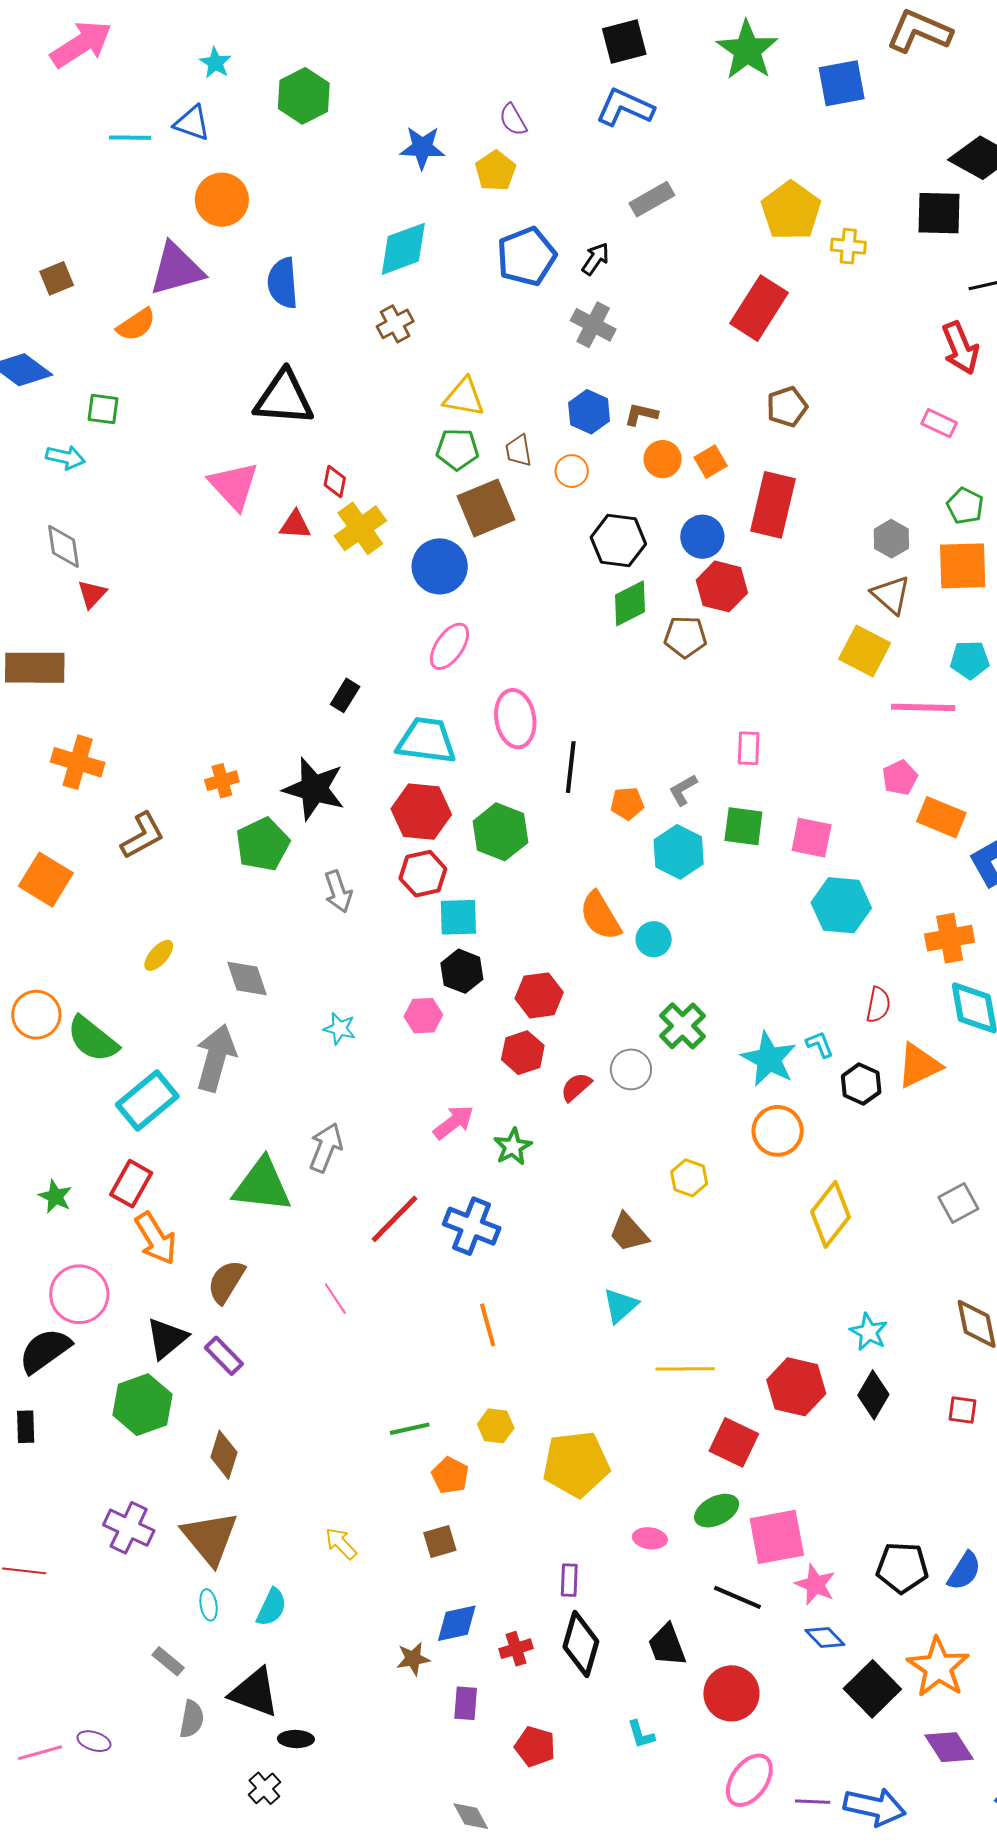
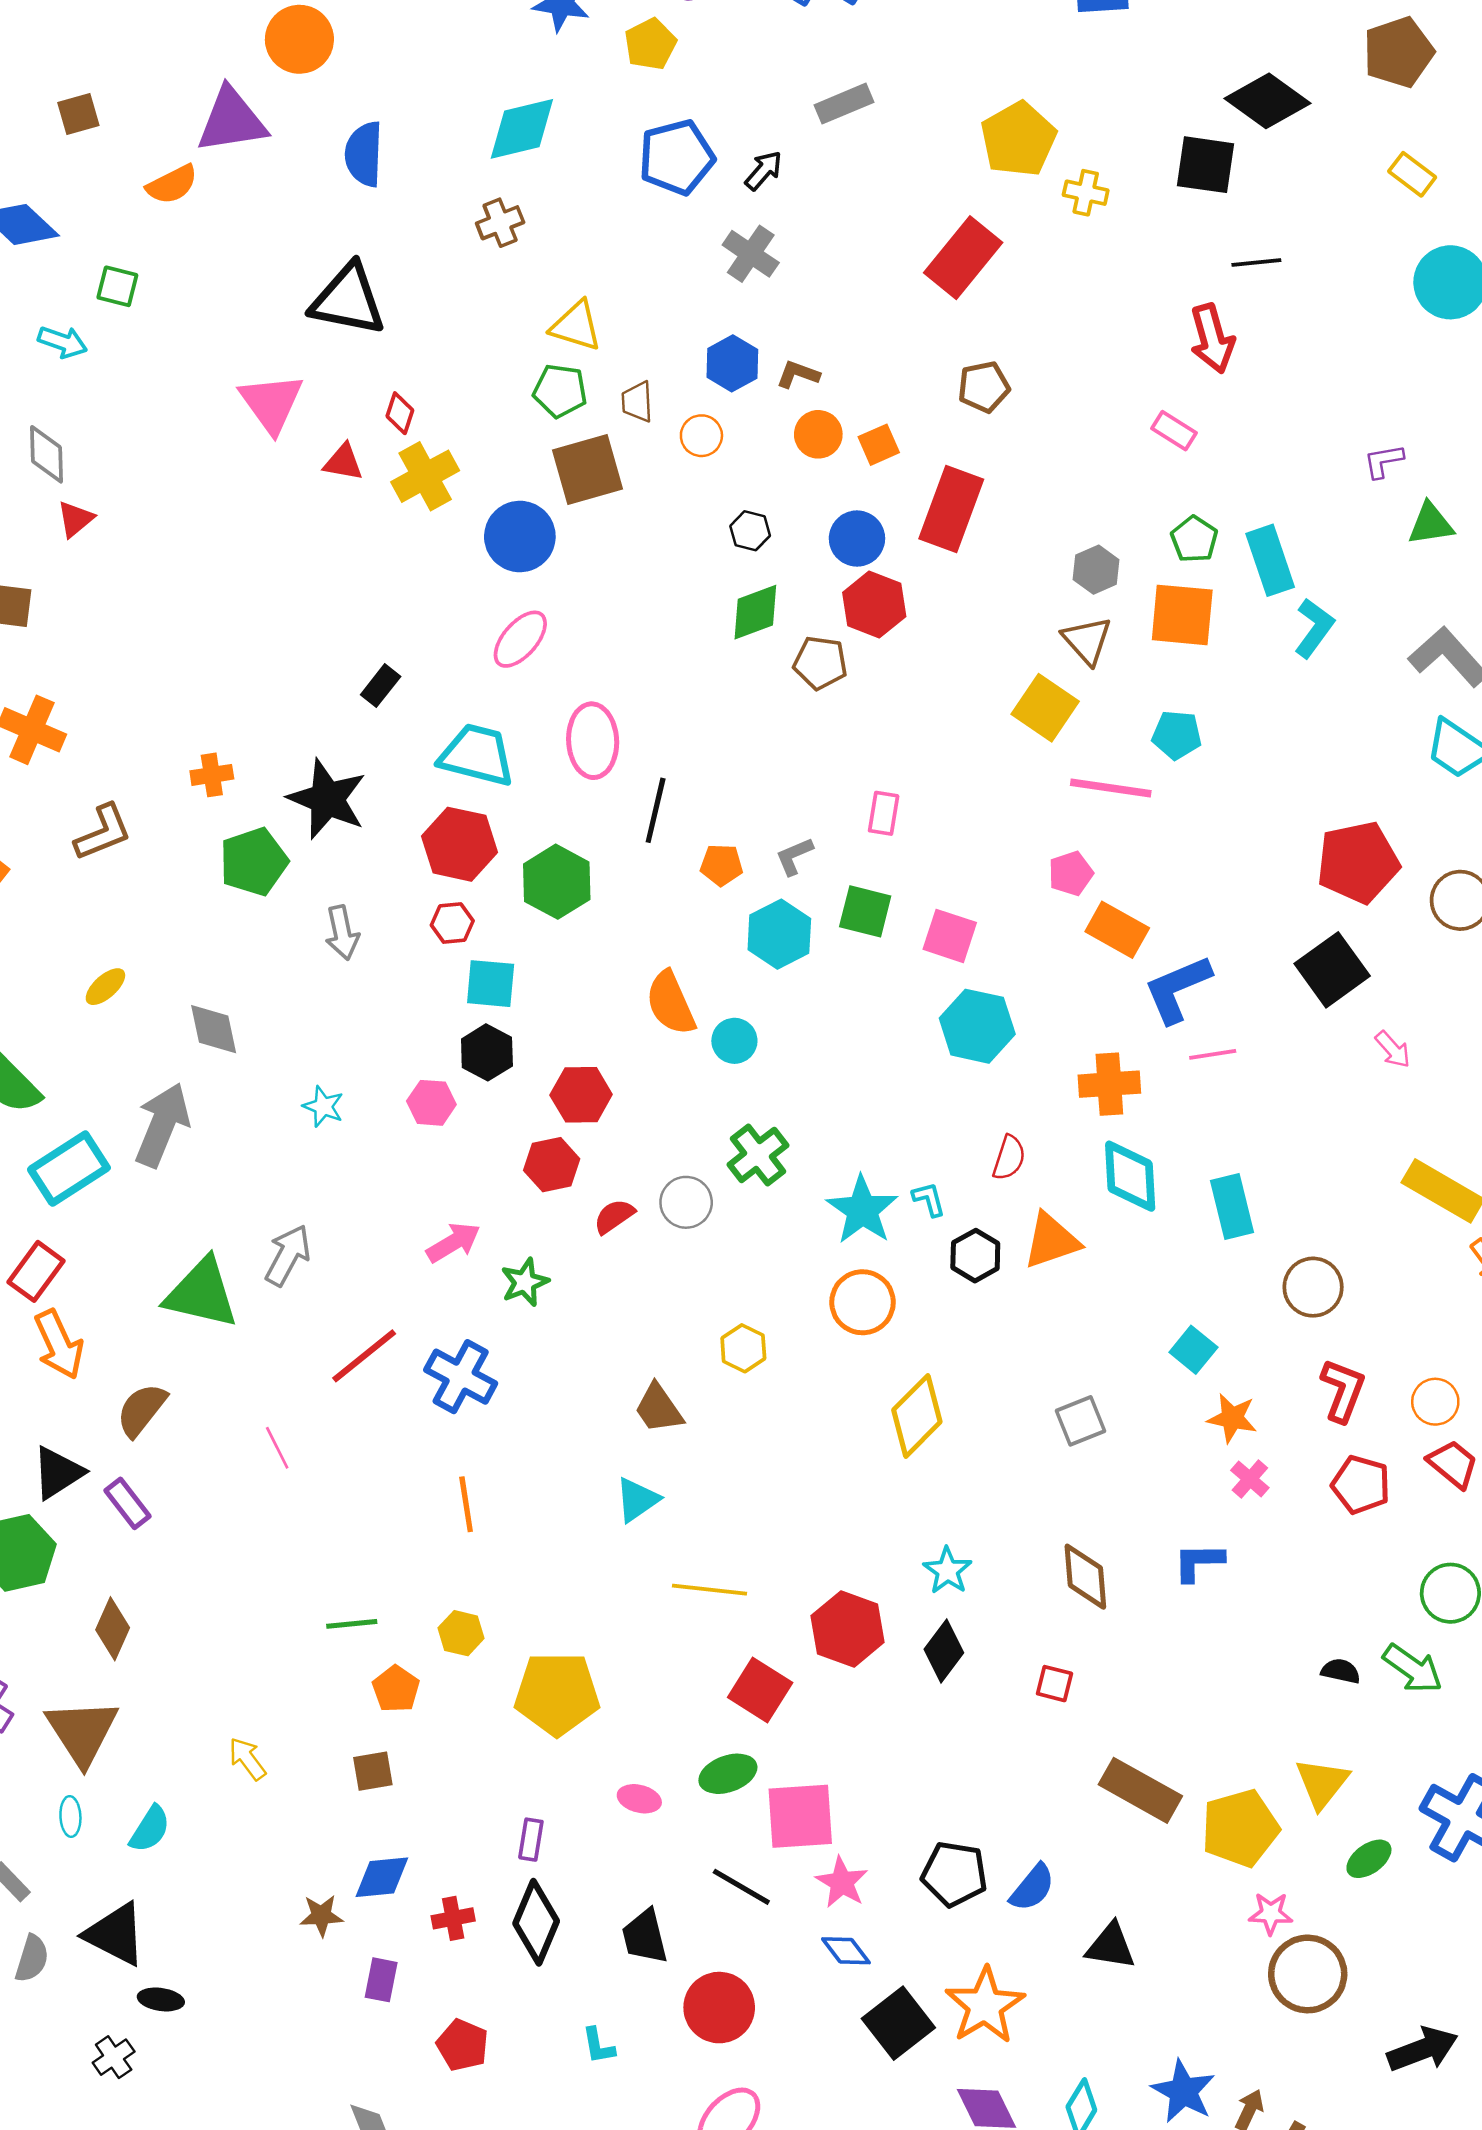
black hexagon: (618, 541) -> (750, 531), size x0.6
red hexagon: (423, 874) -> (452, 923), size x0.7

